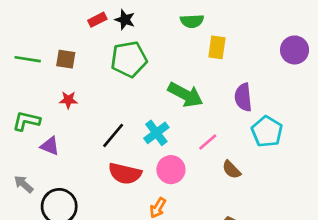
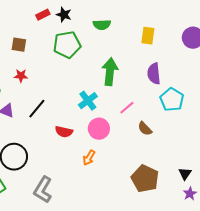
green semicircle: (192, 21) -> (102, 25), moved
yellow rectangle: (217, 47) -> (148, 36), moved
green arrow: (185, 95) -> (110, 72), turned -112
black line: (113, 135) -> (37, 109), moved
red semicircle: (125, 174) -> (64, 132), size x0.7

